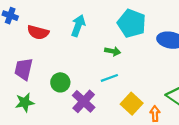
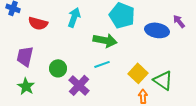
green arrow: (113, 51) -> (105, 40), size x1.6
green star: (25, 102) -> (26, 86), turned -30
yellow square: (132, 104) -> (138, 73), moved

